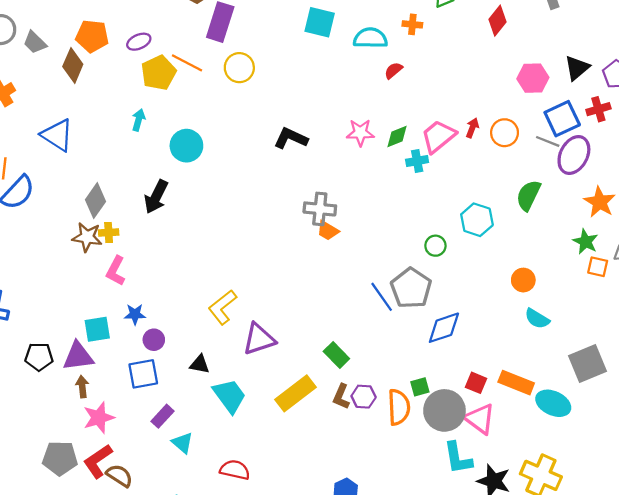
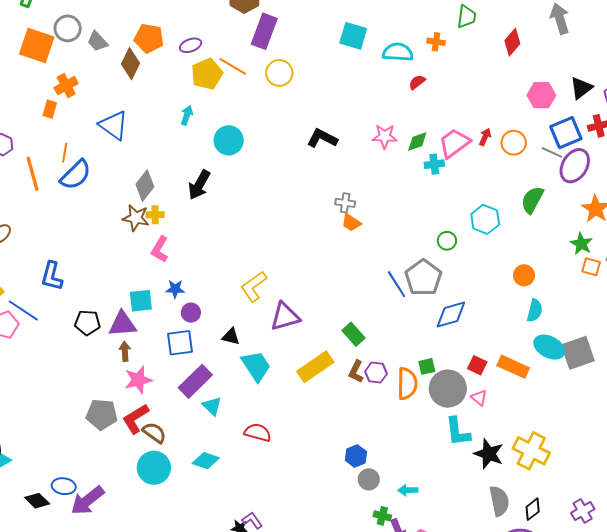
gray cross: (320, 209) -> (345, 203), size x0.7
cyan semicircle: (537, 319) -> (535, 311), turned -110
cyan ellipse: (553, 403) -> (549, 347), moved
purple rectangle: (163, 416) -> (195, 381), size x1.6
pink triangle: (480, 419) -> (479, 398), size x0.6

